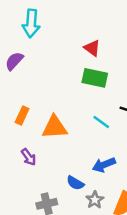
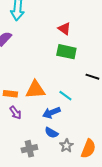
orange rectangle: (22, 116) -> (10, 94), moved, turned 72
cyan line: (101, 122) -> (65, 96), moved
blue arrow: (104, 165) -> (51, 113), moved

